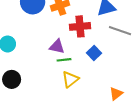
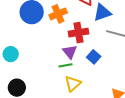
purple triangle: (57, 47) -> (70, 52), moved, turned 42

